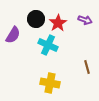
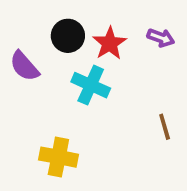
purple semicircle: (13, 35) -> (24, 66), turned 108
yellow cross: (50, 83) -> (58, 157), moved

